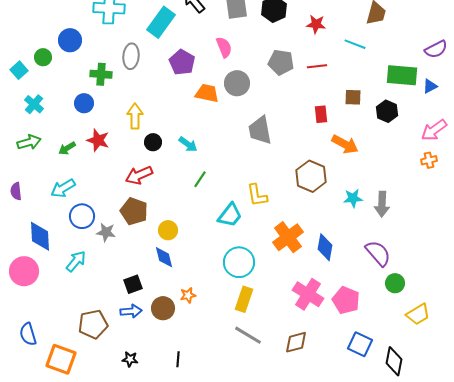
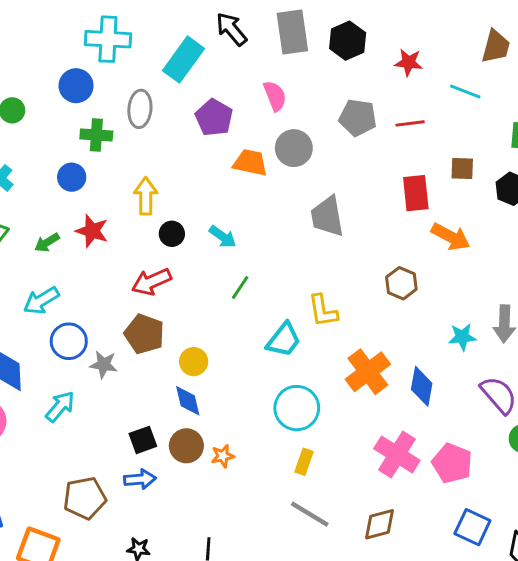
blue circle: (70, 40) -> (76, 86), moved
red rectangle: (321, 114) -> (416, 193), size x1.4
brown hexagon: (311, 176) -> (401, 283), size x0.7
cyan star: (353, 198) -> (462, 337), moved
yellow rectangle: (244, 299) -> (304, 462), size x0.7
brown circle: (163, 308) -> (186, 446), moved

